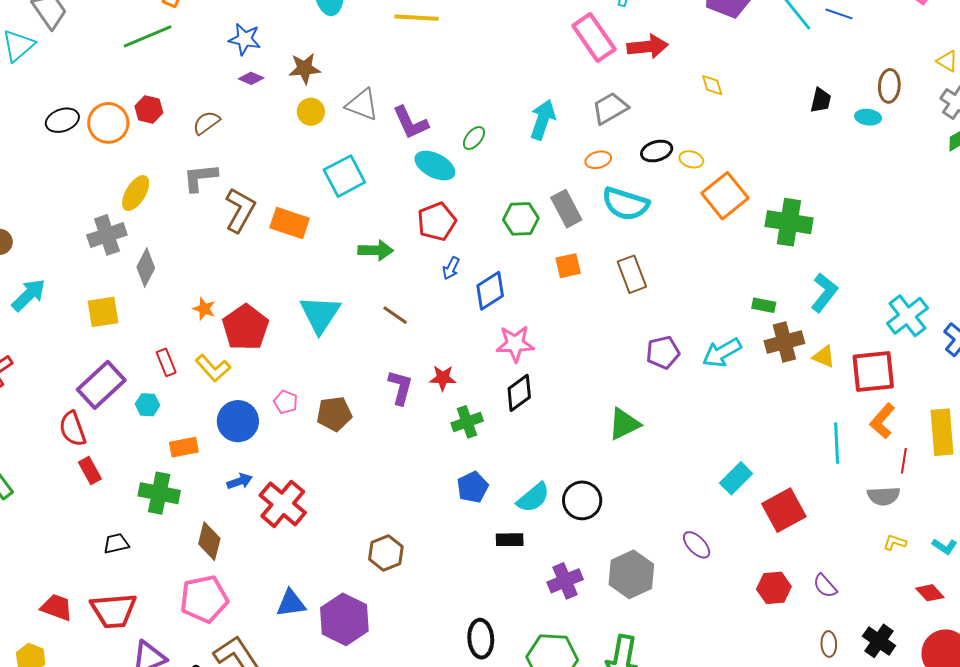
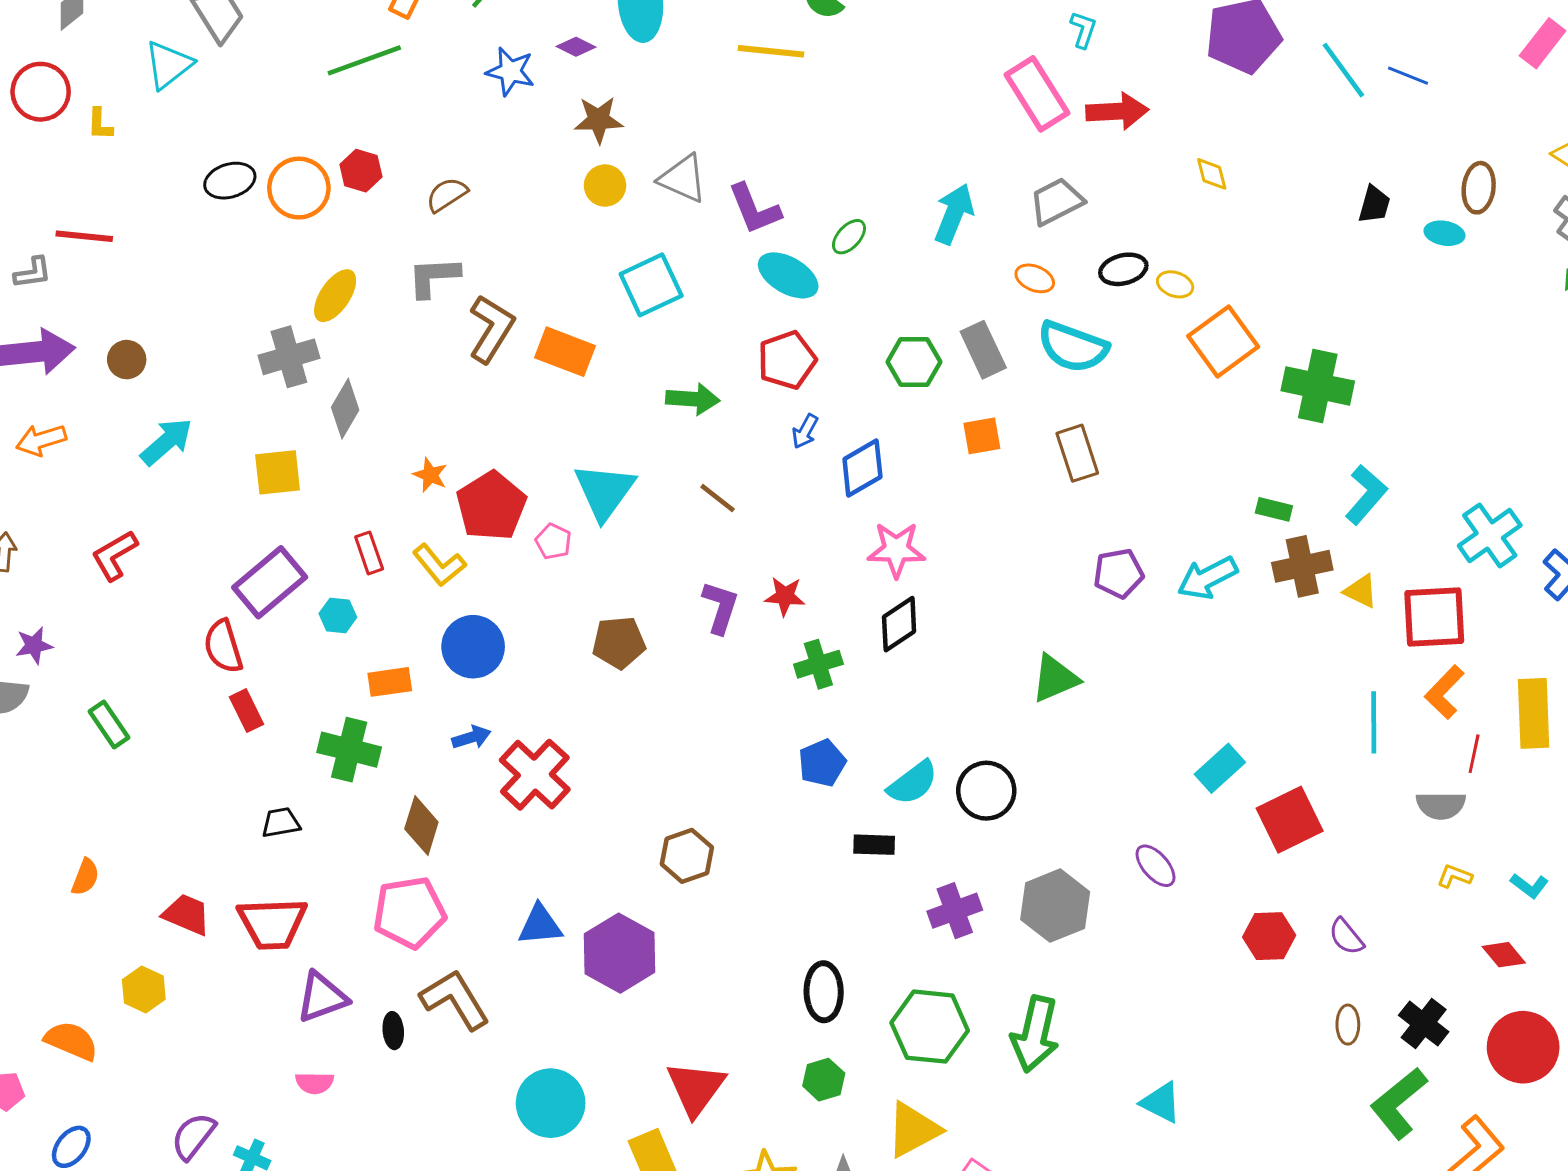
purple diamond: (251, 78) -> (576, 47), moved
orange ellipse: (598, 160) -> (1035, 278), turned 35
pink pentagon: (286, 402) -> (553, 542), moved

